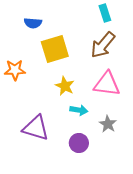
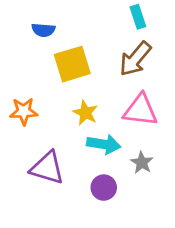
orange star: (15, 70) -> (24, 111), moved
cyan arrow: (79, 110) -> (104, 144), size x1.4

